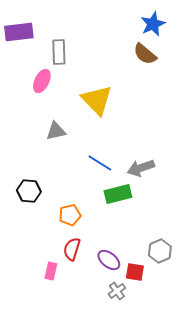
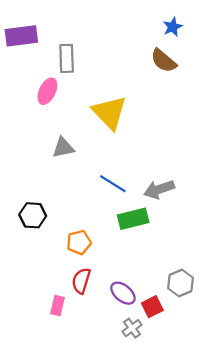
blue star: (153, 24) -> (173, 27), size x0.7
red square: (135, 272) -> (152, 307), turned -36

